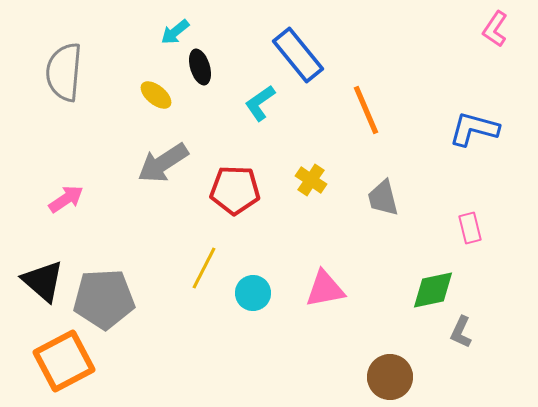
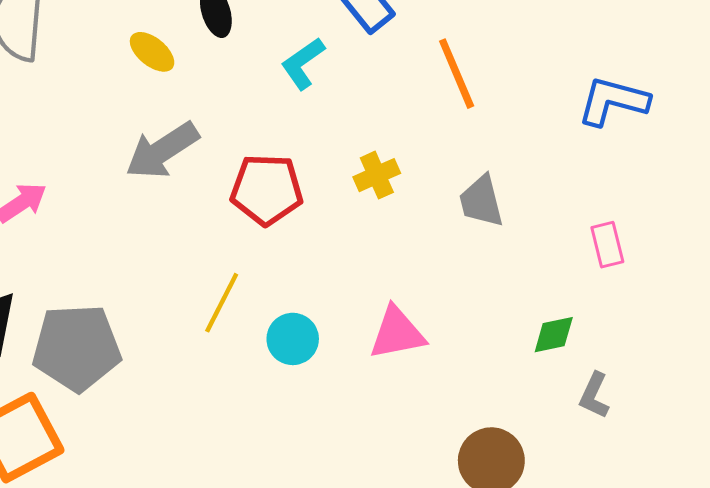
yellow cross: (311, 180) -> (377, 175), turned 32
green diamond: (433, 290) -> (554, 335), size x0.7

